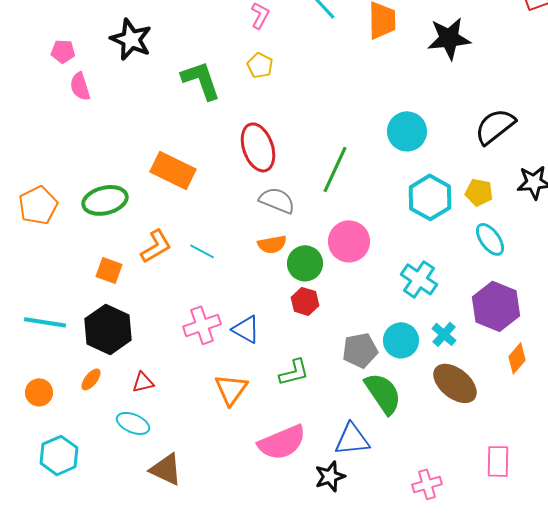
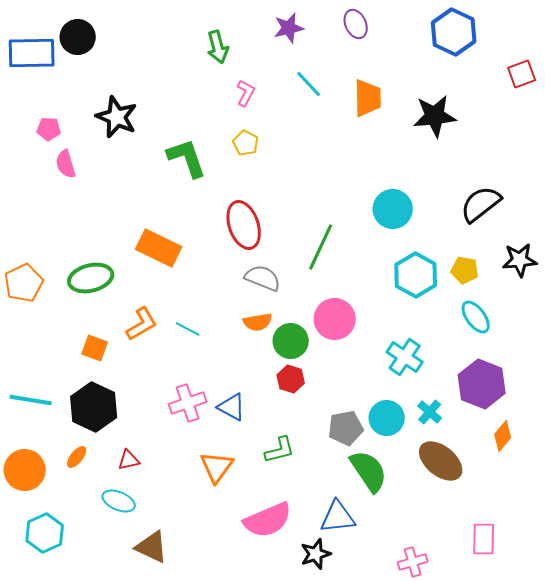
orange circle: (39, 392) -> (25, 470), size x1.5

